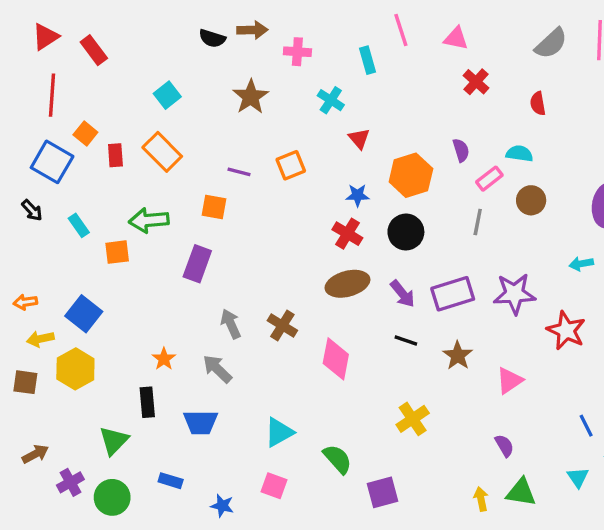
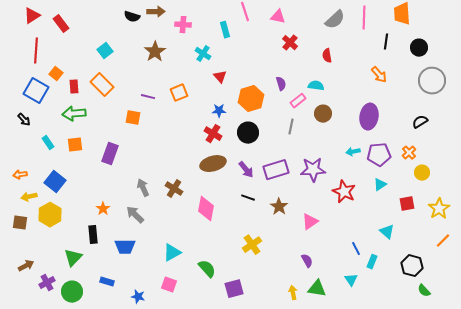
green arrow: (149, 220) -> (74, 114), moved
cyan rectangle: (79, 225) -> (48, 143), moved
purple rectangle: (197, 264) -> (110, 154), moved

